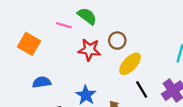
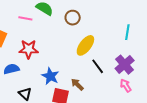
brown circle: (117, 41) -> (73, 18), moved
red star: (89, 50) -> (29, 49), moved

